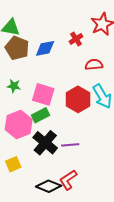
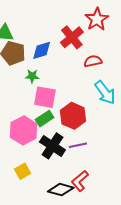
red cross: (76, 39) -> (72, 37), size x1.6
green star: (14, 86) -> (32, 76), moved
red hexagon: (78, 99) -> (73, 116), moved

